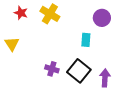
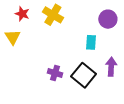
yellow triangle: (12, 44) -> (13, 37), moved
purple arrow: (105, 78) -> (111, 67), moved

